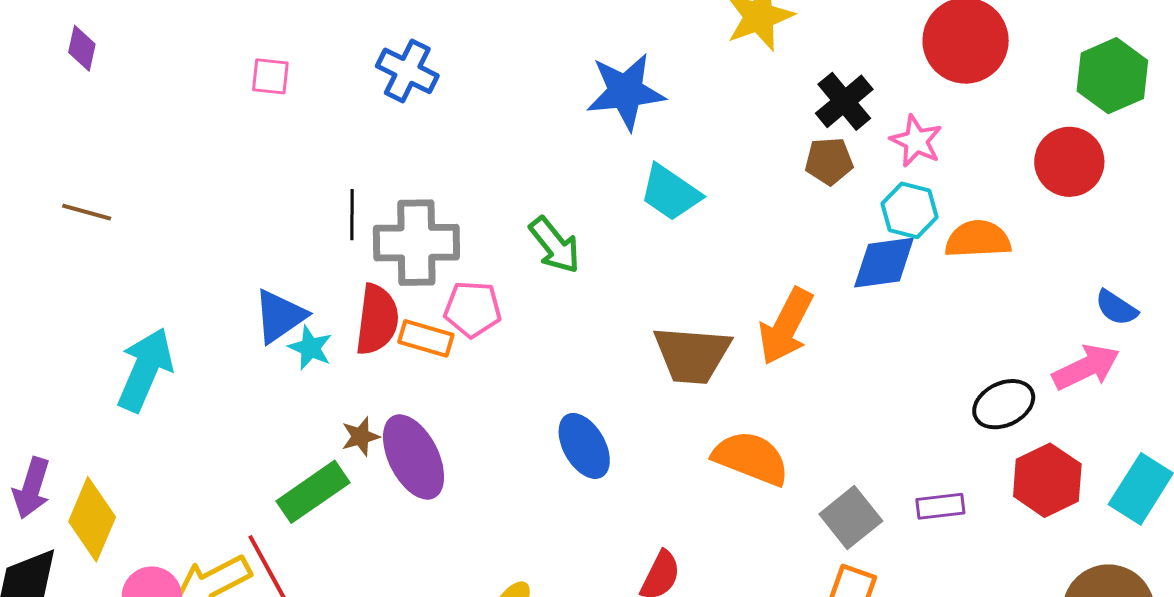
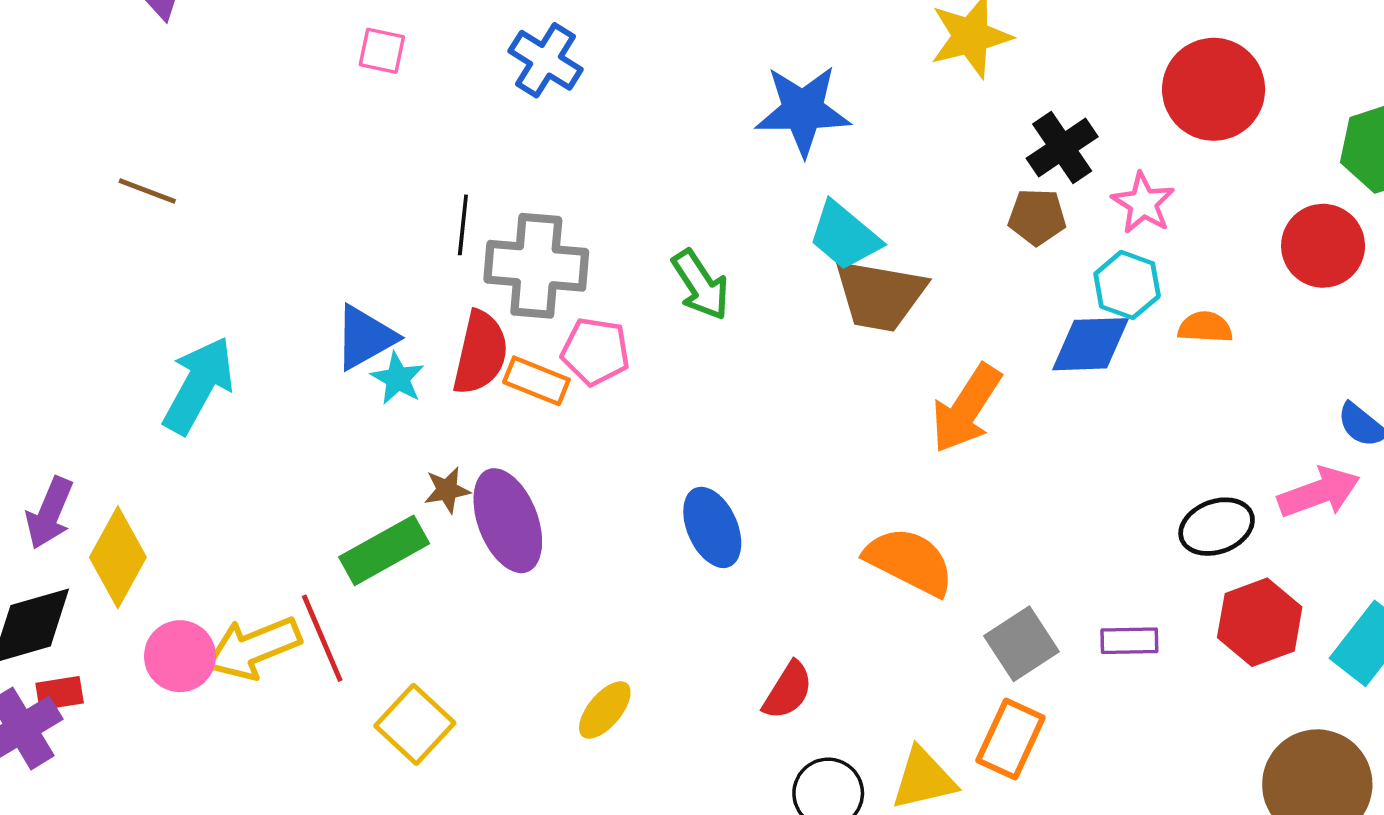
orange semicircle: (978, 239) -> (1205, 327), size x0.7
brown trapezoid: (692, 355) -> (880, 295), moved

